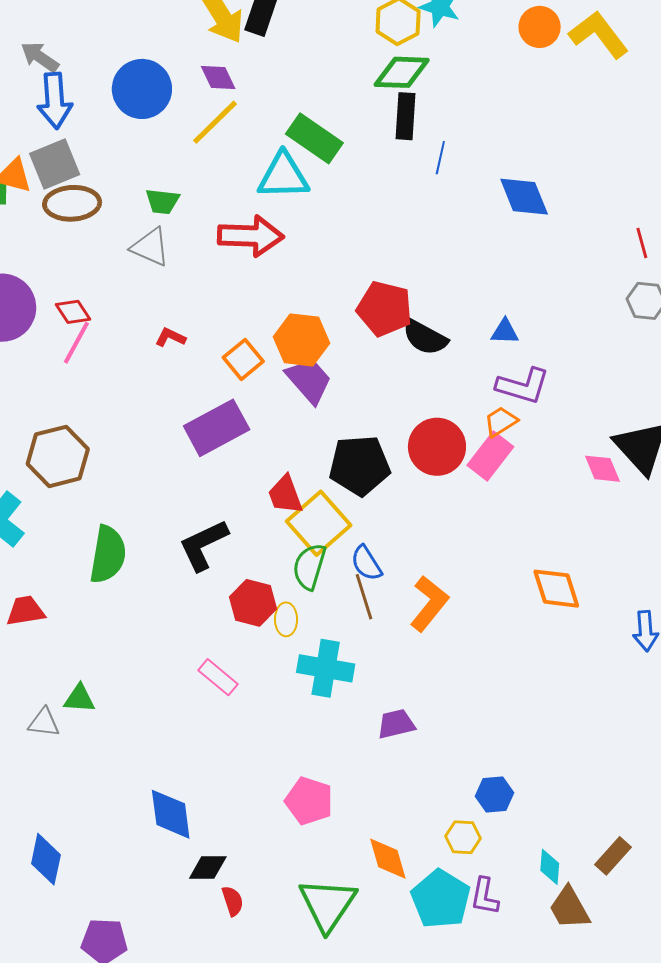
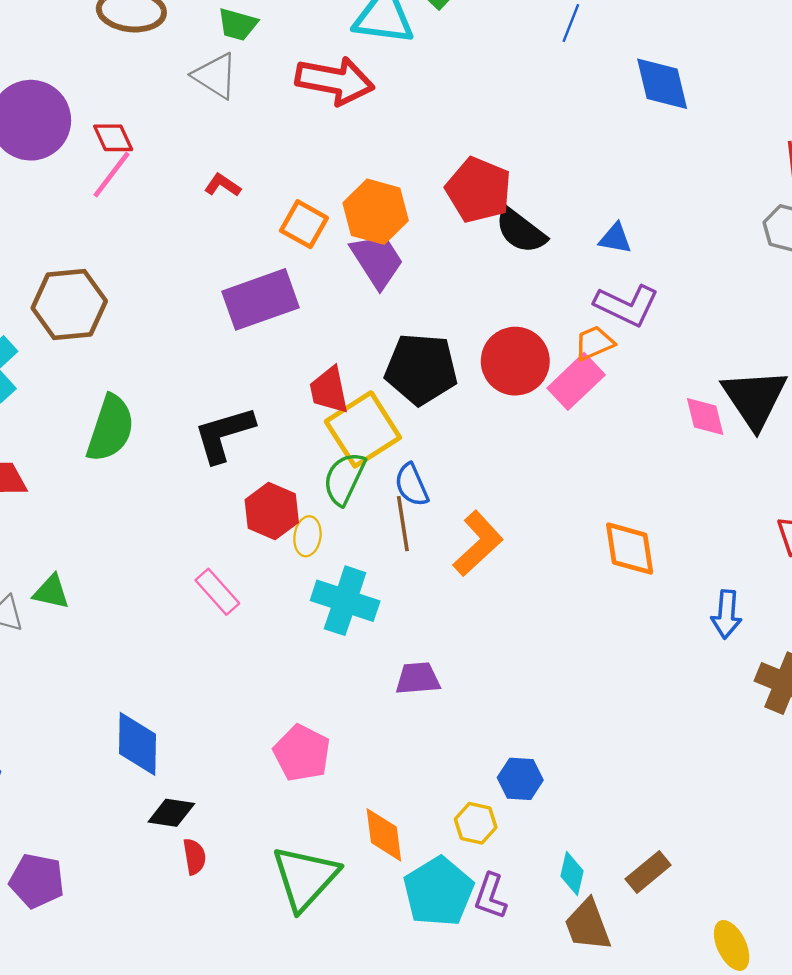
orange square: (243, 359) -> (304, 224), turned -30

